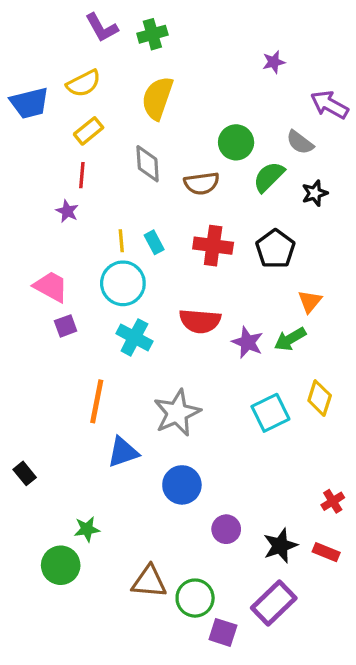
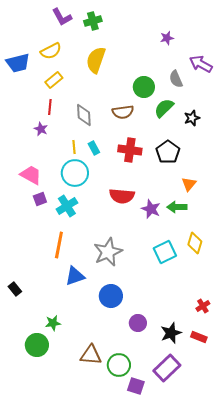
gray semicircle: (300, 142) -> (176, 79), moved, turned 30
gray diamond: (148, 164) -> (84, 115), moved
cyan cross: (134, 337) -> (67, 206), moved, turned 30
green arrow: (290, 339) -> (177, 207), turned 30

